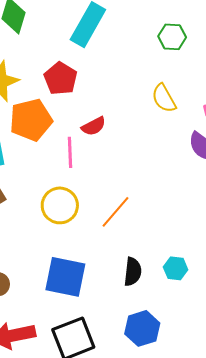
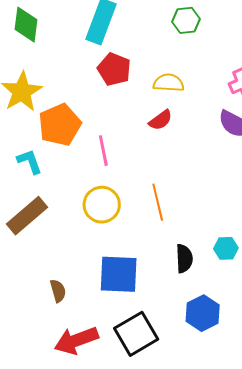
red pentagon: (61, 78) -> (114, 69), moved
yellow semicircle: (164, 98) -> (169, 83), moved, turned 132
red semicircle: (94, 126) -> (161, 120), moved
orange line: (115, 212) -> (158, 202), turned -45

